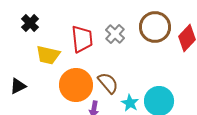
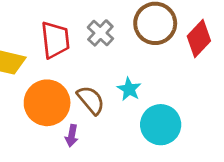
cyan star: (130, 103) -> (129, 89), moved

